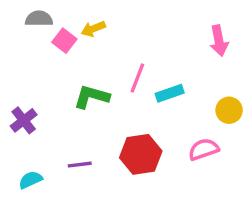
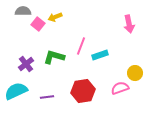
yellow circle: (229, 110) -> (135, 73), moved
purple cross: (24, 120) -> (26, 64), moved
cyan semicircle: (30, 180) -> (16, 91), moved, size x1.6

